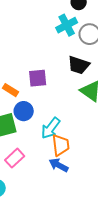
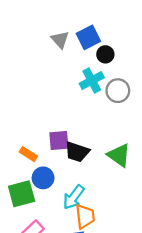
black trapezoid: (79, 65) -> (77, 152), moved

